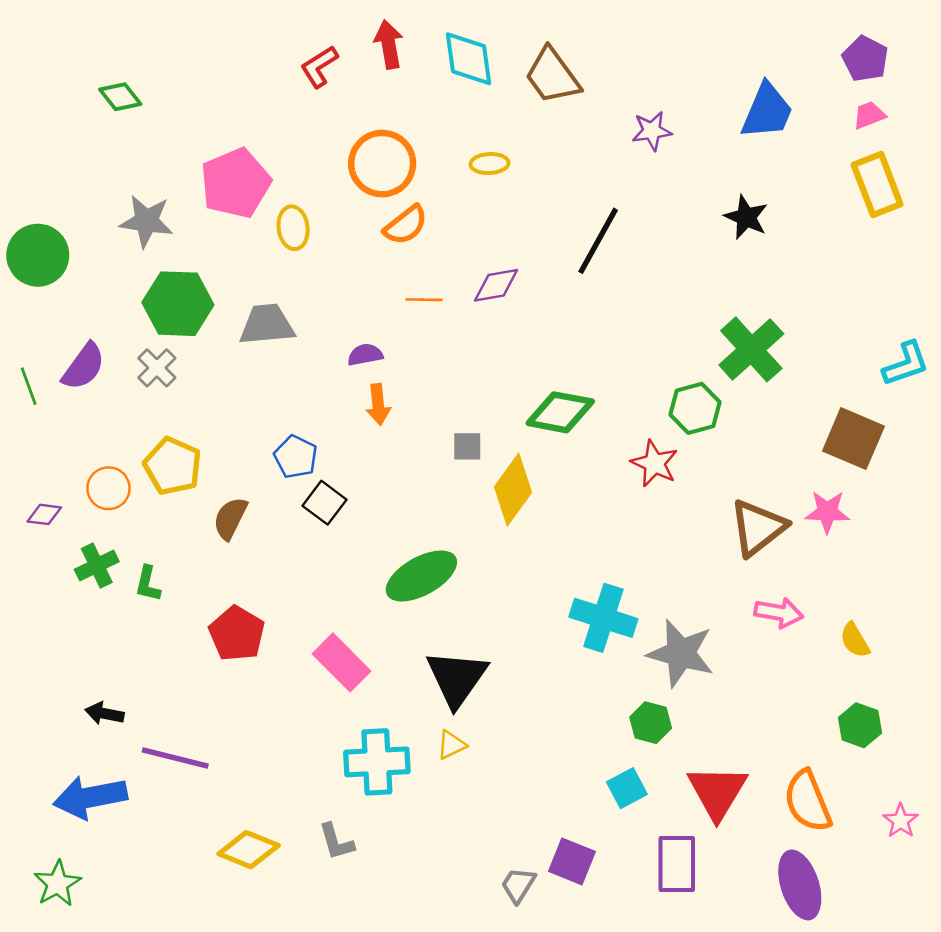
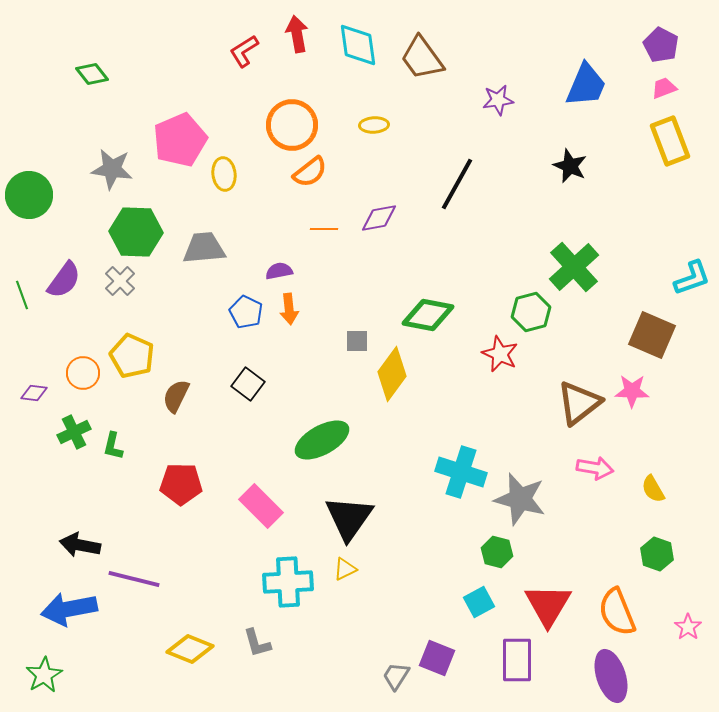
blue pentagon: (296, 457) -> (246, 312), moved
red pentagon: (237, 634) -> (181, 484), turned -30
black arrow: (105, 713) -> (80, 545), size x1.4

